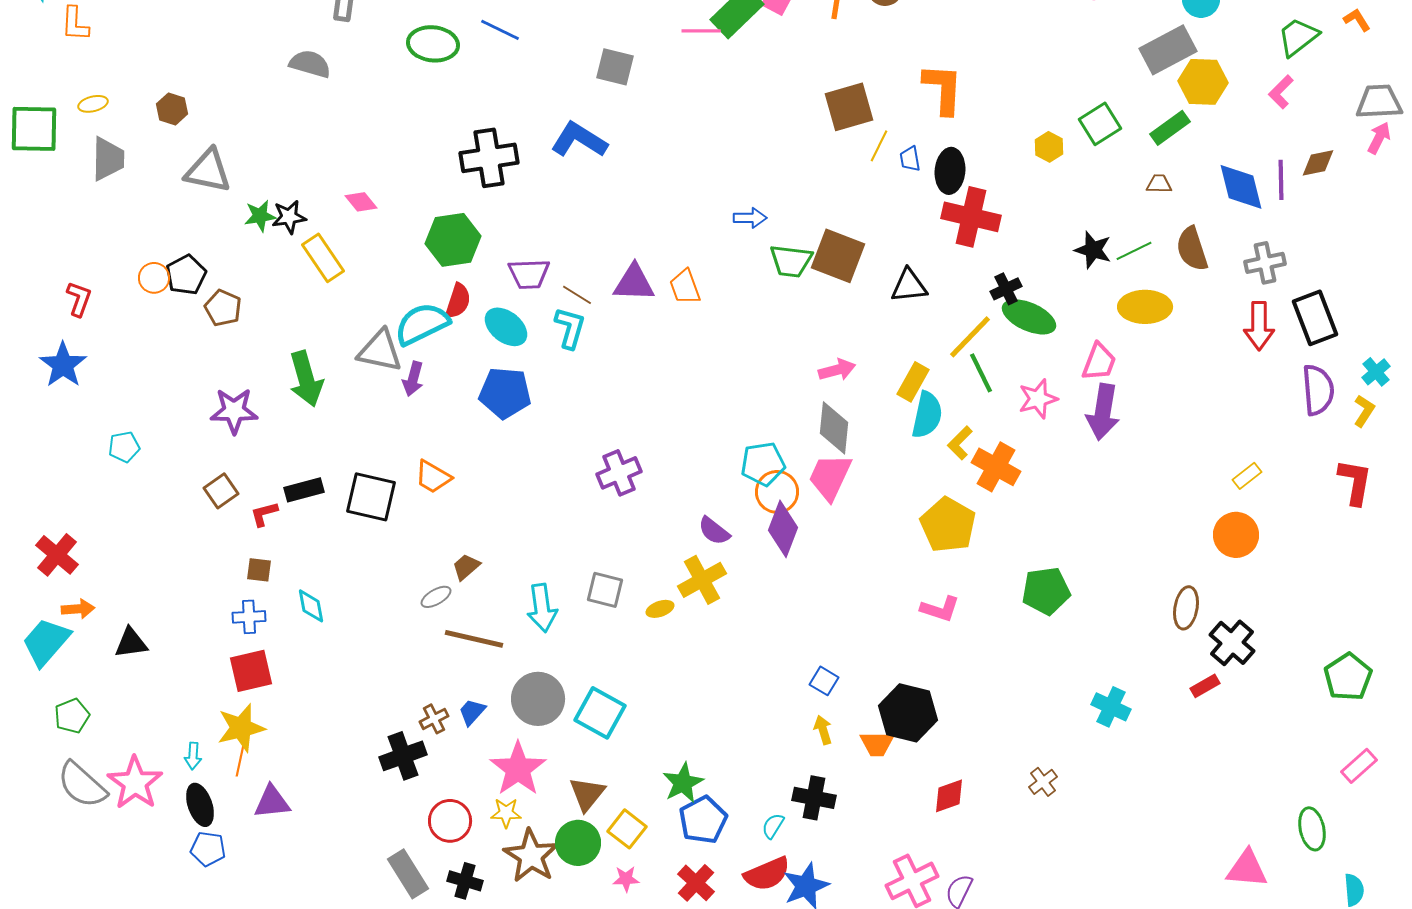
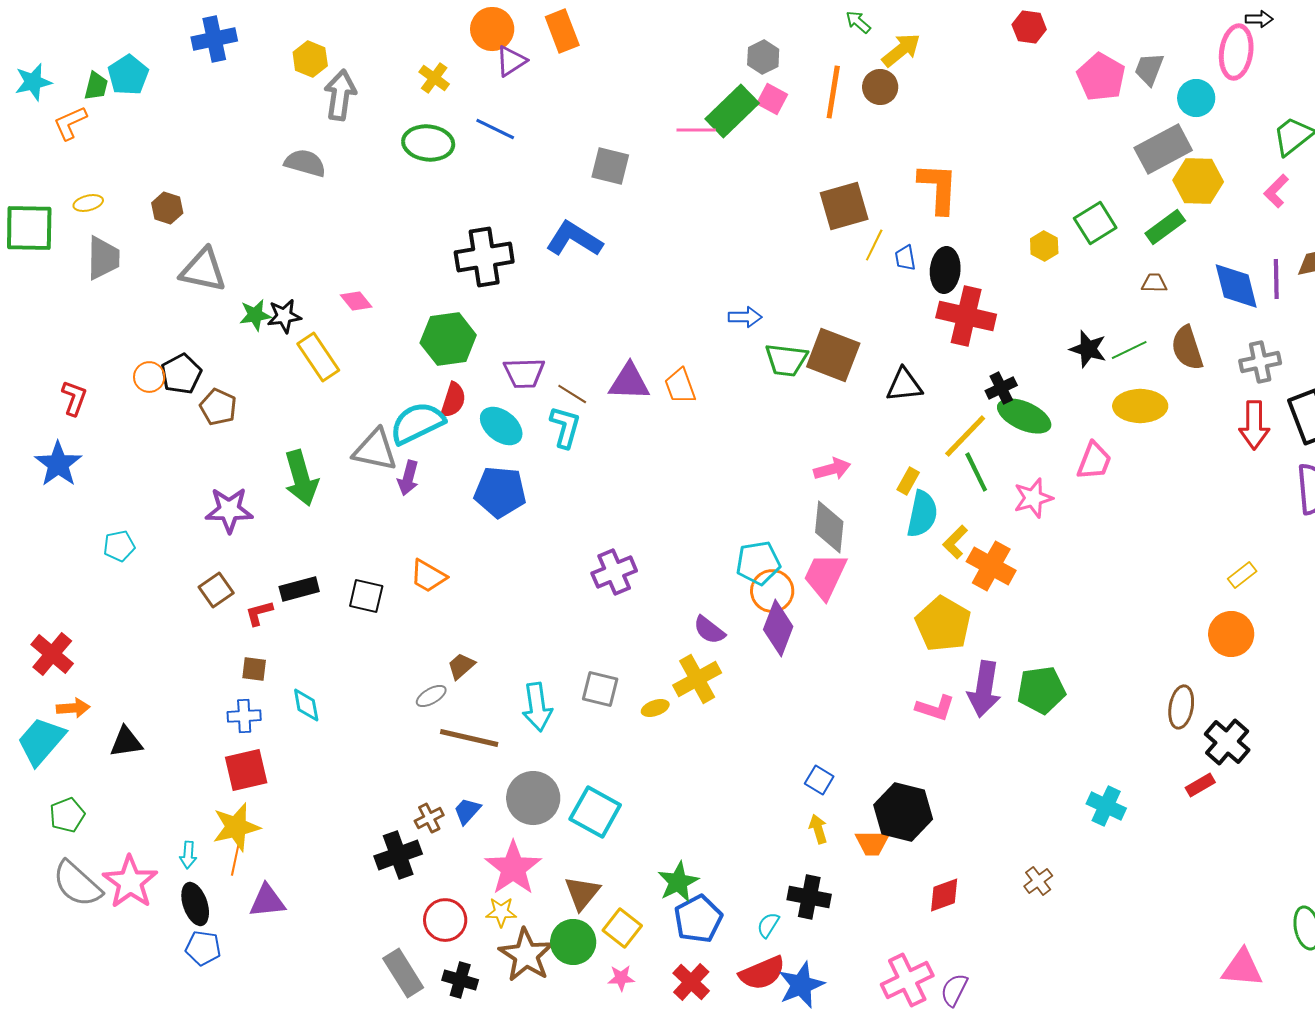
orange L-shape: (75, 24) -> (70, 123), turned 63
yellow rectangle: (913, 382) -> (908, 481), size x0.7
purple arrow: (1103, 412) -> (984, 689), moved
black square: (371, 497) -> (366, 596), size x0.7

